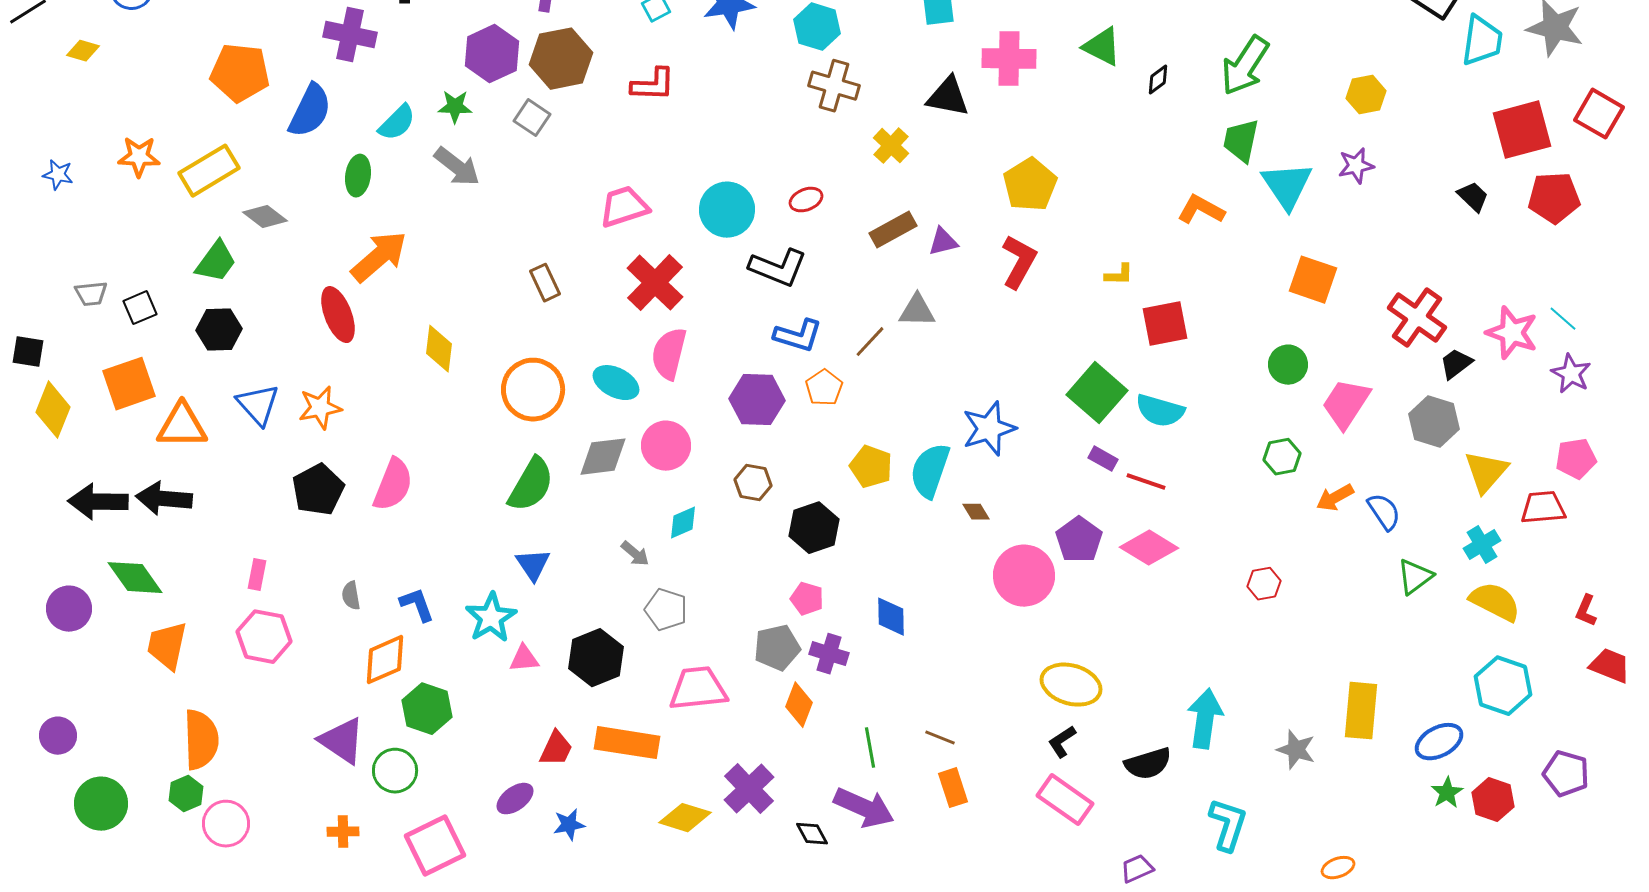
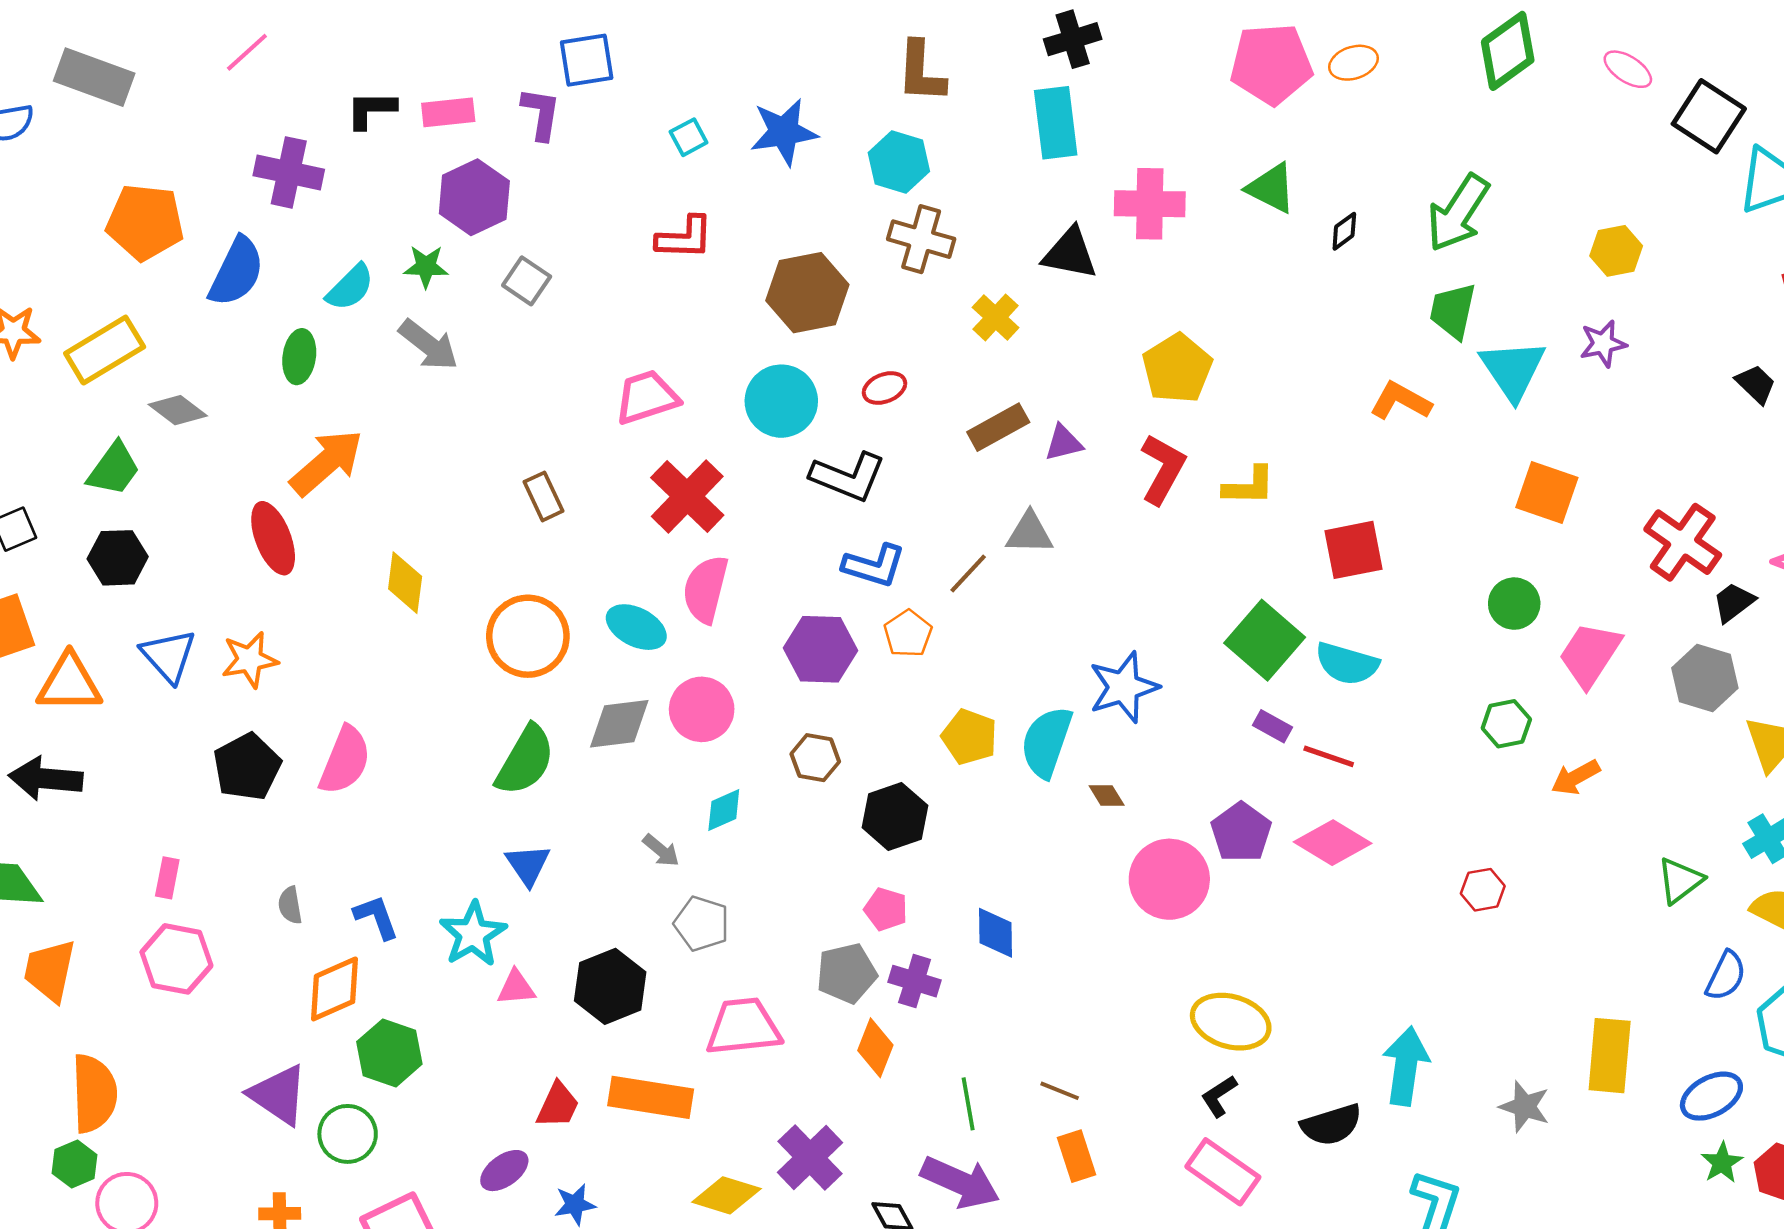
brown hexagon: (561, 59) -> (807, 293), moved
yellow L-shape: (1119, 275) -> (1249, 486), moved, size x1.4
blue semicircle: (1384, 512) -> (1726, 976), moved, turned 60

